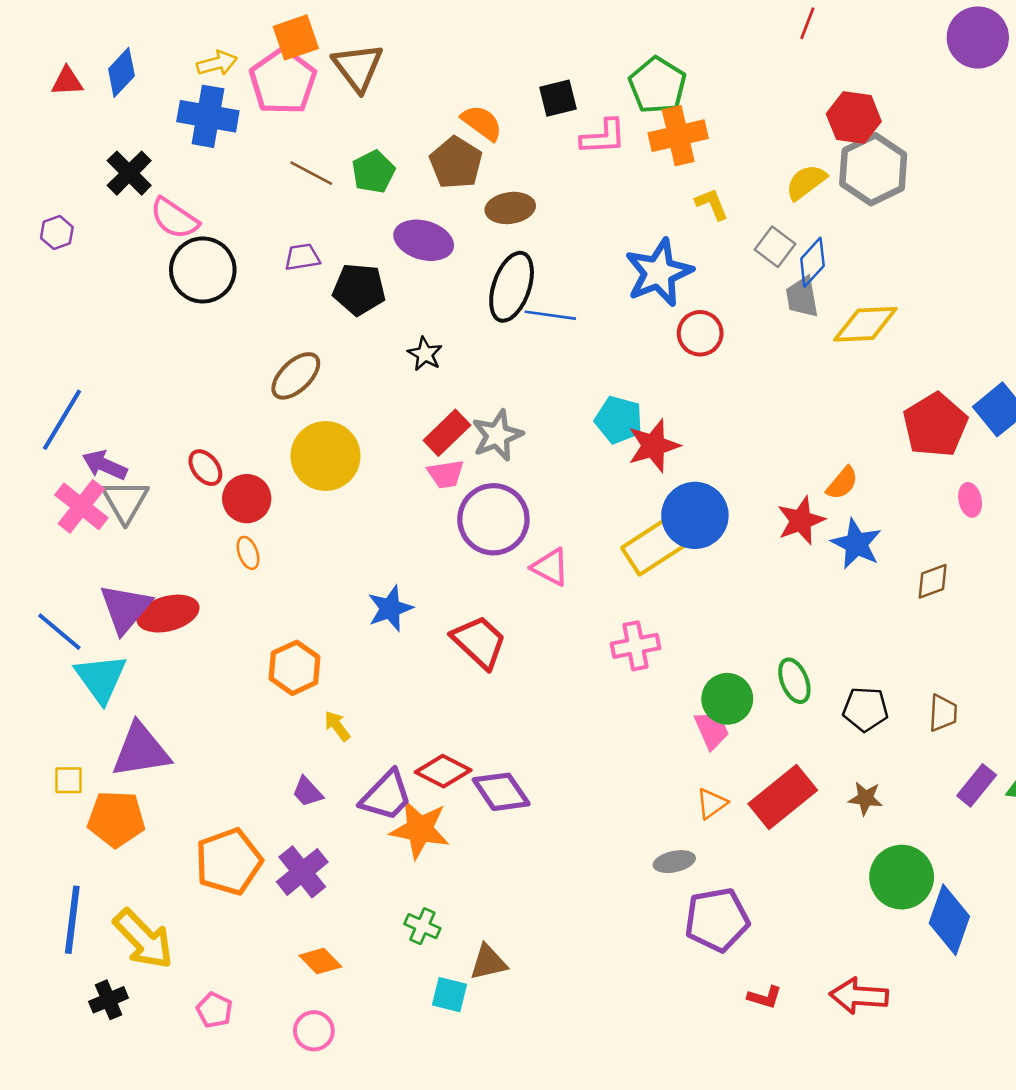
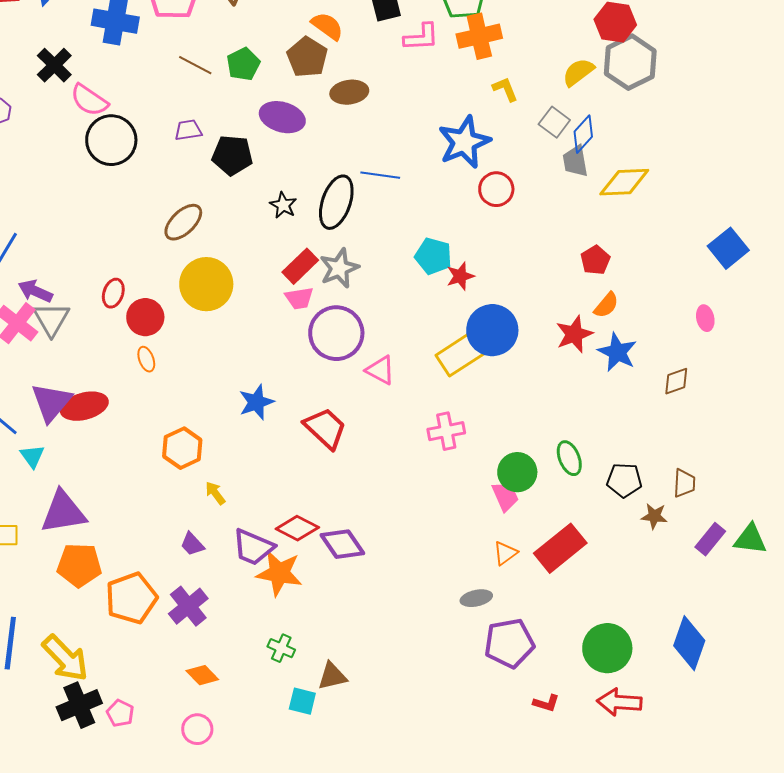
black ellipse: (512, 287) -> (336, 202), moved
red pentagon: (935, 425) -> (595, 260), moved, size x0.6
red star: (654, 446) -> (460, 276), size x0.7
red ellipse: (205, 468) -> (113, 293), turned 56
cyan triangle: (101, 678) -> (32, 456), size x0.6
purple trapezoid: (386, 796) -> (253, 547), turned 69
brown star: (865, 798) -> (654, 516), moved
orange pentagon: (116, 819) -> (79, 565), moved
green circle: (902, 877) -> (607, 648), moved
black cross: (109, 1000) -> (79, 705), moved, size x1.5

